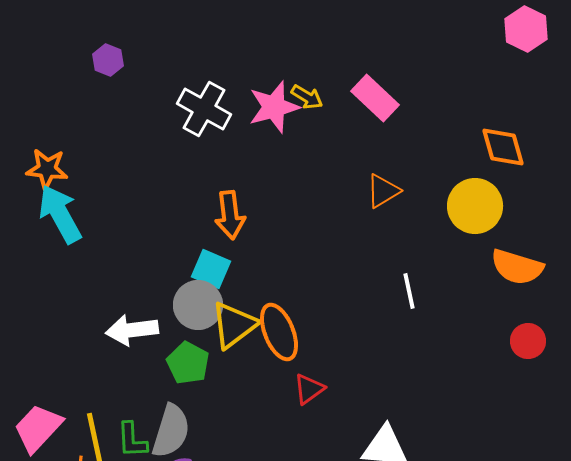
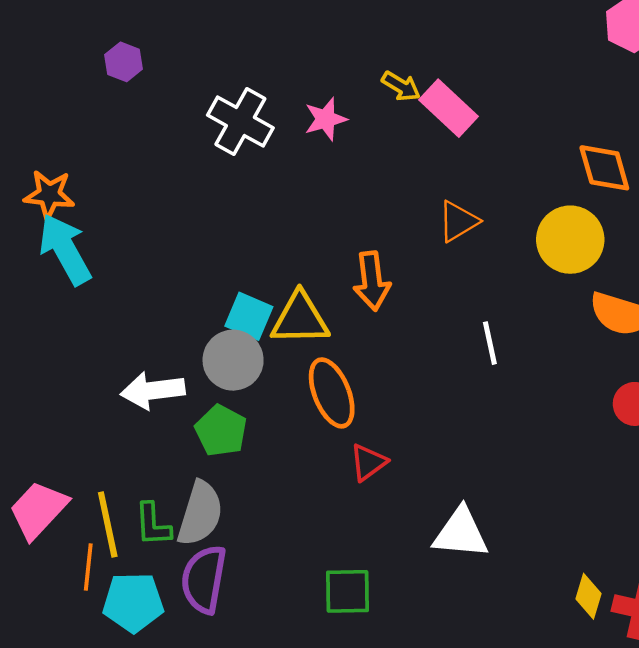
yellow arrow: (307, 97) -> (401, 86), moved
pink star: (274, 107) -> (326, 119), size x0.7
orange arrow: (230, 215) -> (372, 281), moved
yellow triangle: (234, 325) -> (300, 319), moved, turned 36

